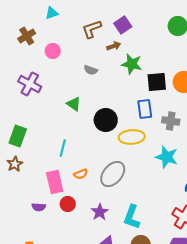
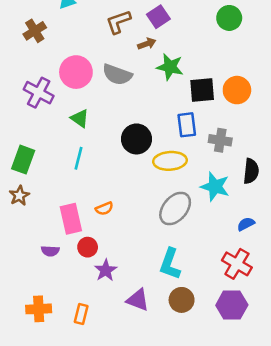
pink circle: (53, 51) -> (76, 72), moved, size x1.6
gray semicircle: (91, 70) -> (117, 75), size x1.6
green triangle: (74, 104) -> (80, 118), moved
cyan line: (63, 148) -> (79, 158), moved
gray ellipse: (113, 174) -> (175, 209), moved
purple star: (100, 212) -> (106, 270), moved

